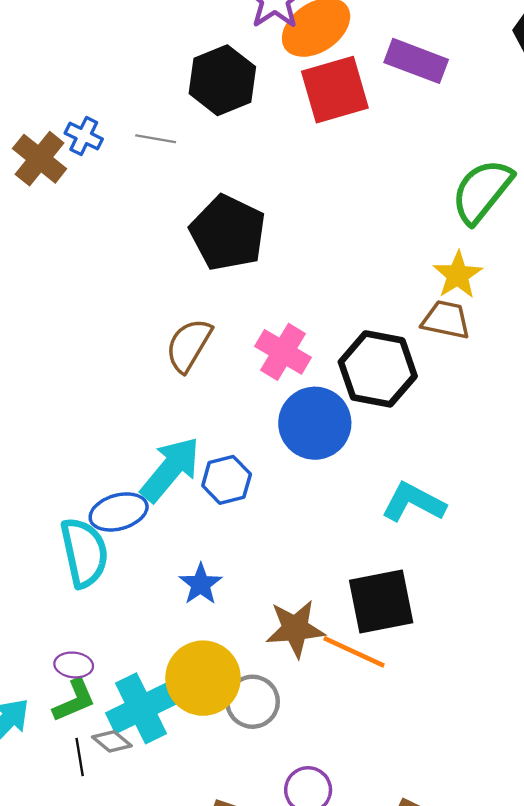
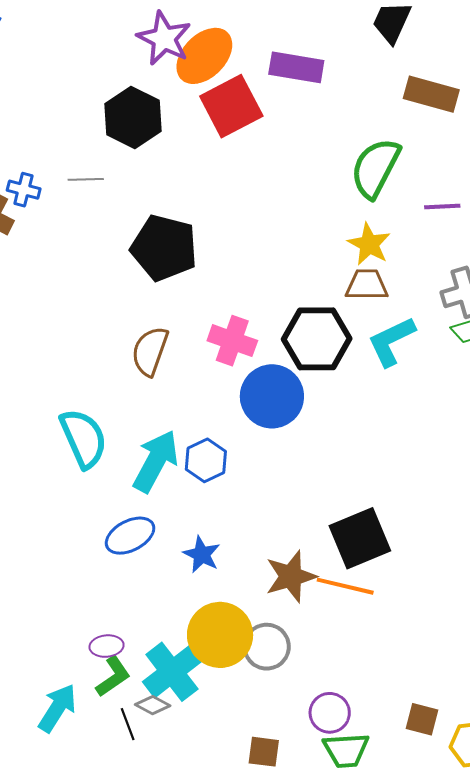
cyan L-shape: (413, 502) -> (391, 341), moved, turned -42
blue ellipse: (119, 512) -> (130, 536), moved
cyan semicircle: (84, 553) -> (84, 438), moved

